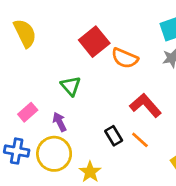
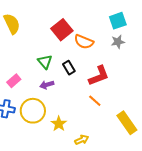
red L-shape: (145, 105) -> (99, 76), turned 110
purple arrow: (60, 122) -> (47, 85), moved, turned -80
black rectangle: (114, 136) -> (69, 68), moved

